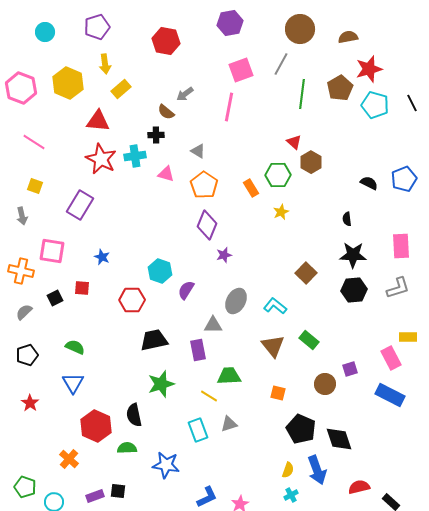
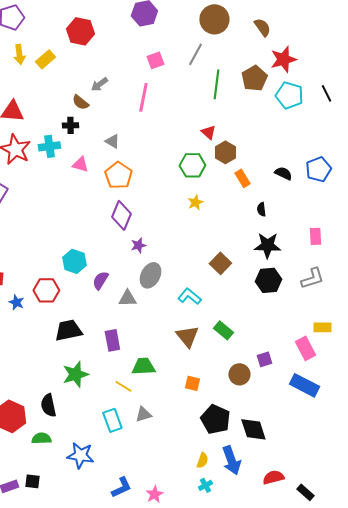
brown semicircle: (348, 37) -> (262, 27), turned 66
pink square: (241, 70) -> (155, 60), size x0.7
yellow rectangle: (121, 89) -> (45, 59), moved
orange rectangle: (251, 188) -> (242, 178), moved
pink rectangle: (401, 246) -> (315, 236), size x0.7
blue star: (102, 257) -> (16, 302), moved
gray ellipse: (236, 301) -> (150, 275), moved
gray triangle: (213, 325) -> (127, 298), moved

